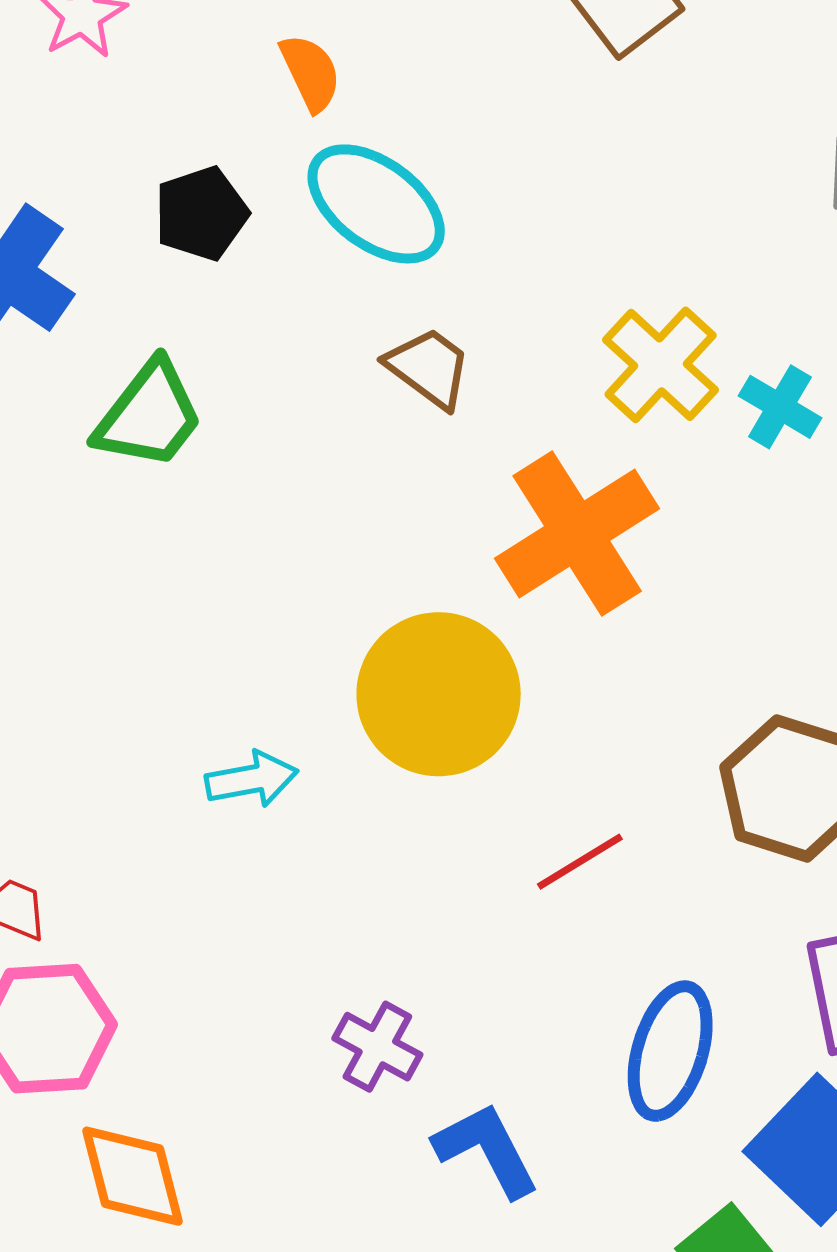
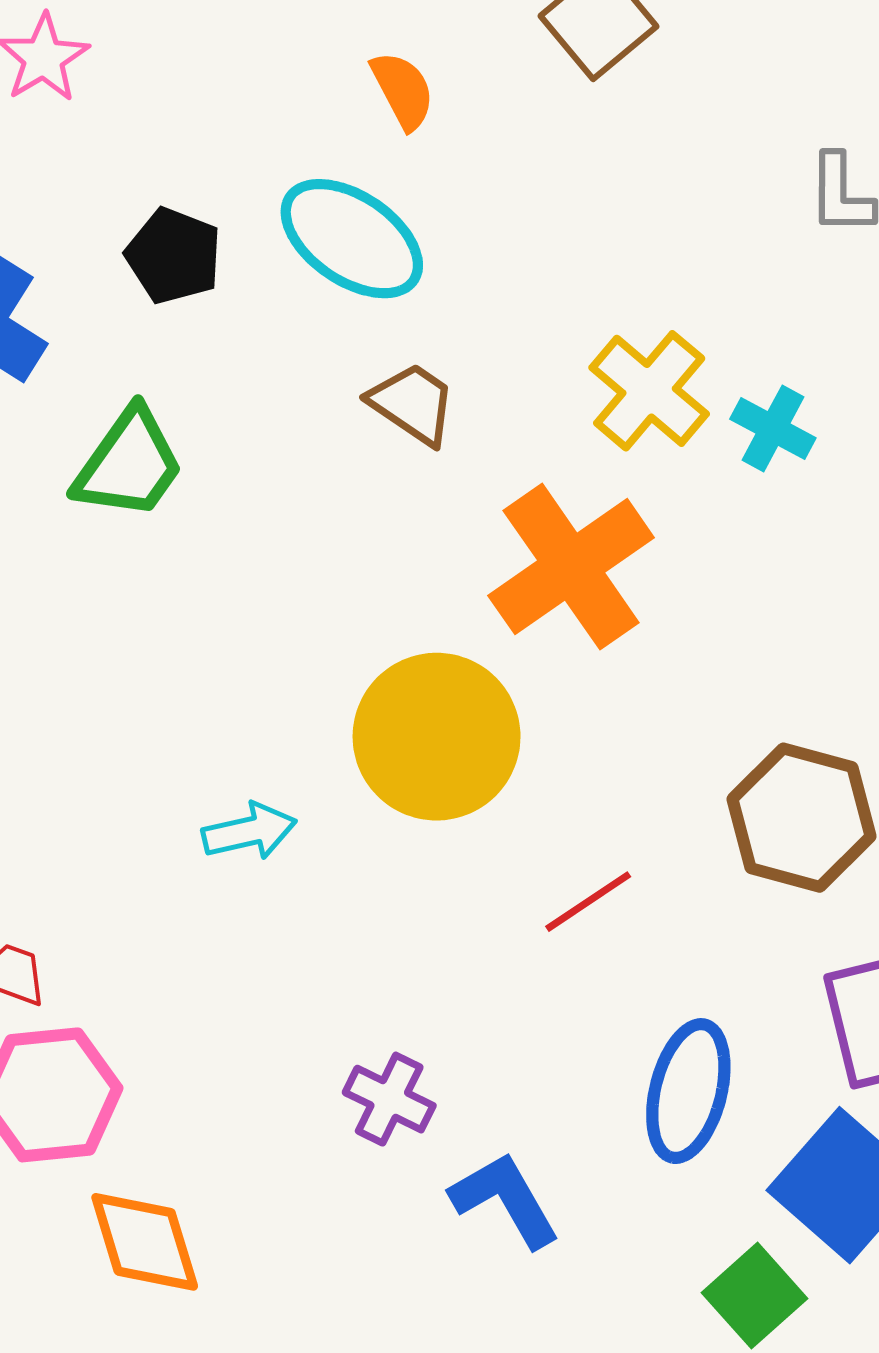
orange semicircle: (310, 73) -> (403, 90), moved
black pentagon: (201, 213) -> (174, 256), turned -30

